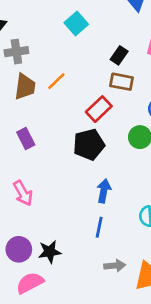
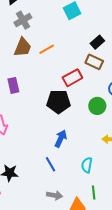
gray cross: (16, 52) -> (23, 20), turned -36
blue line: (99, 227) -> (50, 164), turned -56

